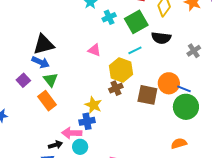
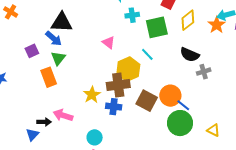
black semicircle: (161, 38) -> (190, 55), moved
cyan line: (135, 50) -> (147, 54), turned 56
brown cross: (116, 88) -> (118, 85), size x1.6
blue cross: (87, 121) -> (114, 107), moved
cyan circle: (80, 147) -> (95, 137), moved

